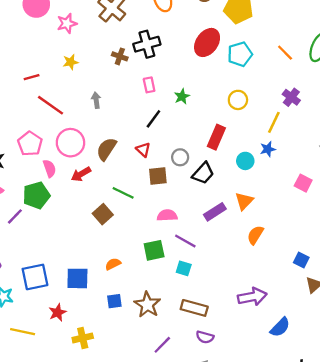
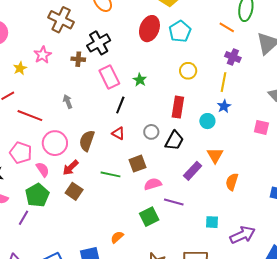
pink star: (67, 23) -> (43, 55), moved
orange line: (285, 53) -> (227, 27), moved
yellow star: (71, 62) -> (20, 68), moved
pink rectangle: (149, 85) -> (109, 77), size x1.6
brown square: (158, 176) -> (138, 164), moved
brown square: (103, 214) -> (74, 191), moved
cyan square: (184, 268) -> (212, 222), moved

